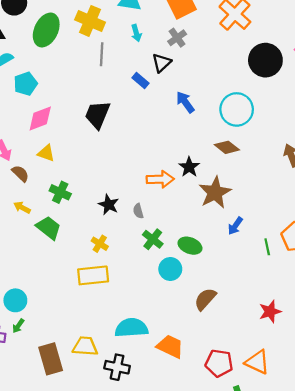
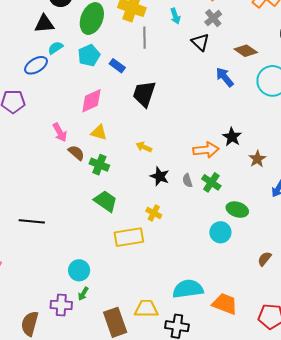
black triangle: (161, 63) -> (200, 42), turned -30
blue rectangle: (140, 80) -> (117, 66), moved
cyan pentagon: (25, 84) -> (89, 55), moved
brown diamond: (227, 147) -> (246, 51), moved
green cross: (60, 192) -> (99, 165), moved
brown star: (215, 192) -> (257, 159), size x0.6
yellow arrow: (22, 208) -> (144, 147), moved
green cross: (153, 239) -> (211, 182), moved
yellow rectangle: (93, 275) -> (129, 237), moved
brown semicircle: (205, 299) -> (265, 259), moved, size x0.7

